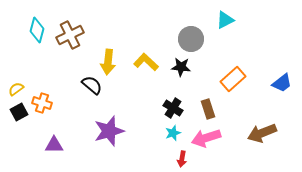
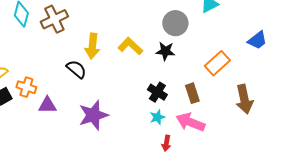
blue trapezoid: (282, 83) -> (257, 40), moved
brown arrow: (262, 133) -> (244, 99), moved, turned -80
pink arrow: (206, 138) -> (190, 122), turned 40
purple triangle: (54, 145) -> (47, 105), moved

